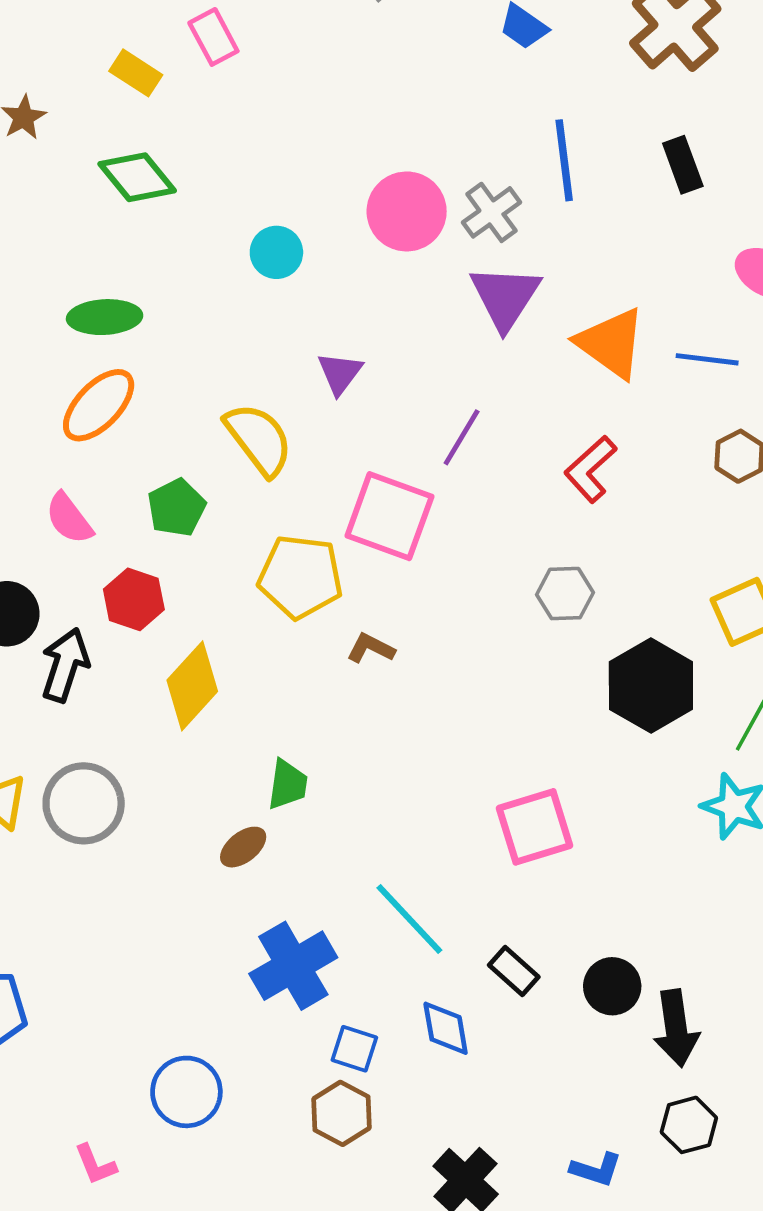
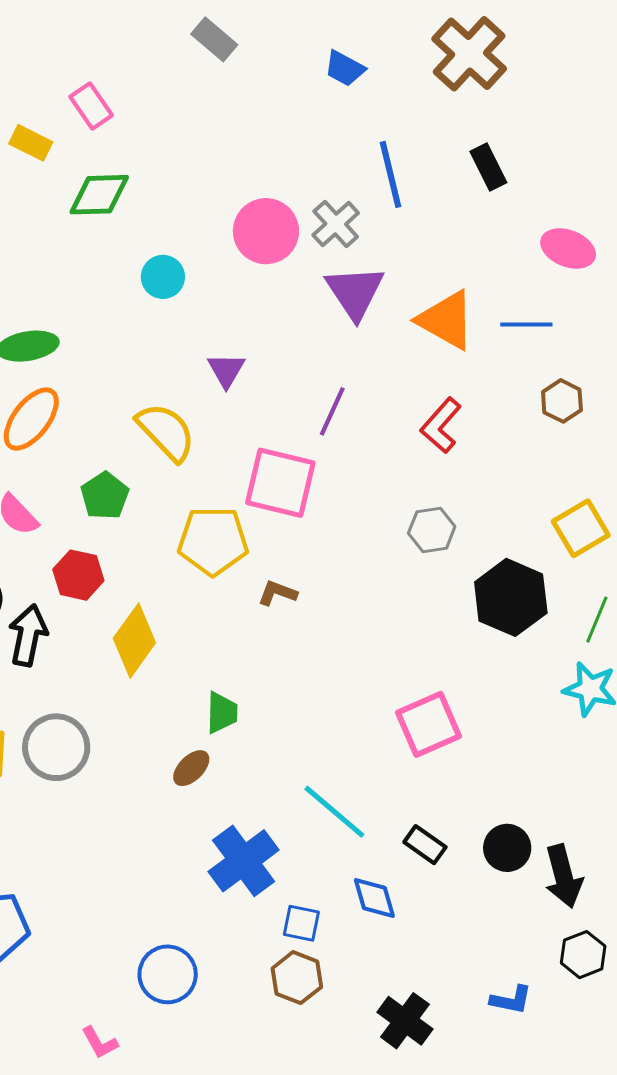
green diamond: (137, 177) -> (99, 195), moved, turned -46

